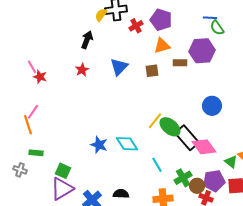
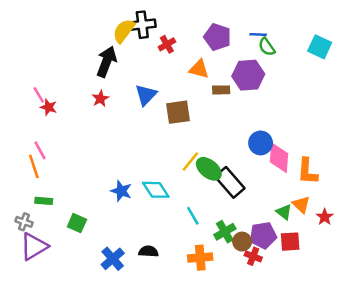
yellow semicircle: (101, 15) -> (124, 31), size x1.5
purple pentagon: (161, 20) -> (217, 37), moved
black arrow: (87, 40) -> (107, 62), size x1.4
orange triangle: (162, 46) -> (199, 69), turned 30
brown square: (152, 71) -> (178, 112), moved, size x1.5
pink line: (33, 112) -> (40, 150), turned -63
pink diamond: (204, 147) -> (279, 158), moved, turned 40
purple triangle: (62, 189) -> (34, 246), moved

